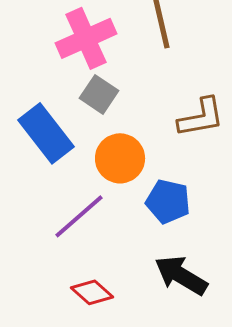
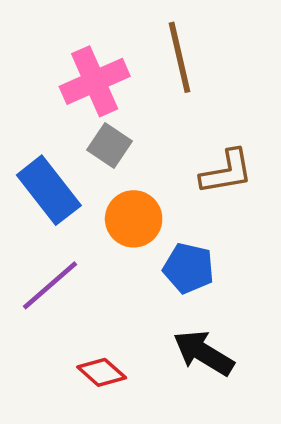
purple line: (79, 216) -> (50, 285), moved

